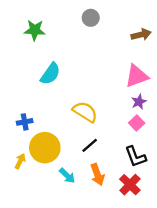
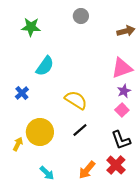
blue cross: (25, 122) -> (22, 93), moved, turned -32
orange arrow: (97, 175) -> (87, 170), moved, turned 60
cyan arrow: (67, 176) -> (47, 173), moved

